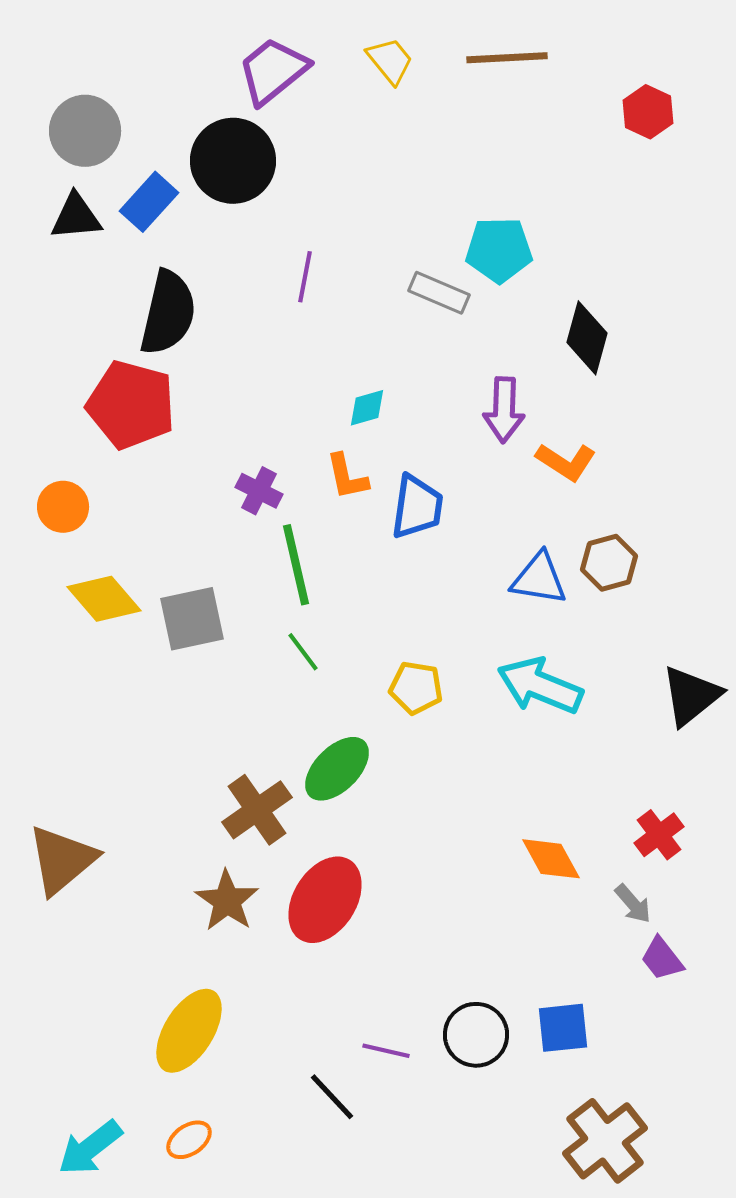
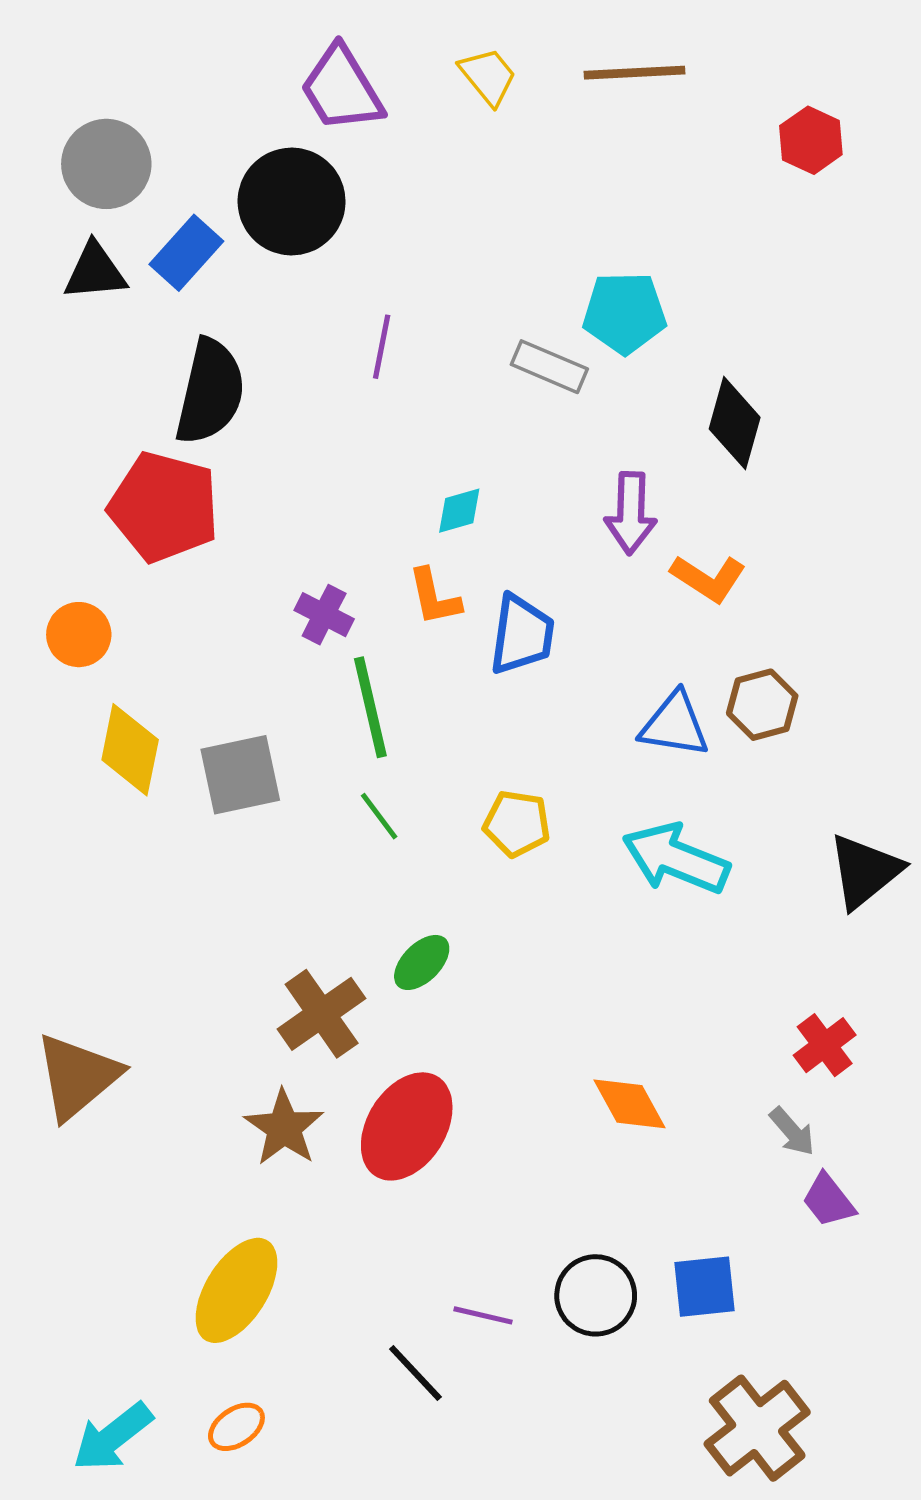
purple trapezoid: (273, 71) -> (342, 89), turned -82
yellow diamond: (104, 599) -> (130, 750), turned 52
yellow pentagon: (416, 688) -> (517, 824), moved
green ellipse: (337, 769) -> (422, 962), size x0.7
orange diamond: (551, 859) -> (629, 1104), moved

